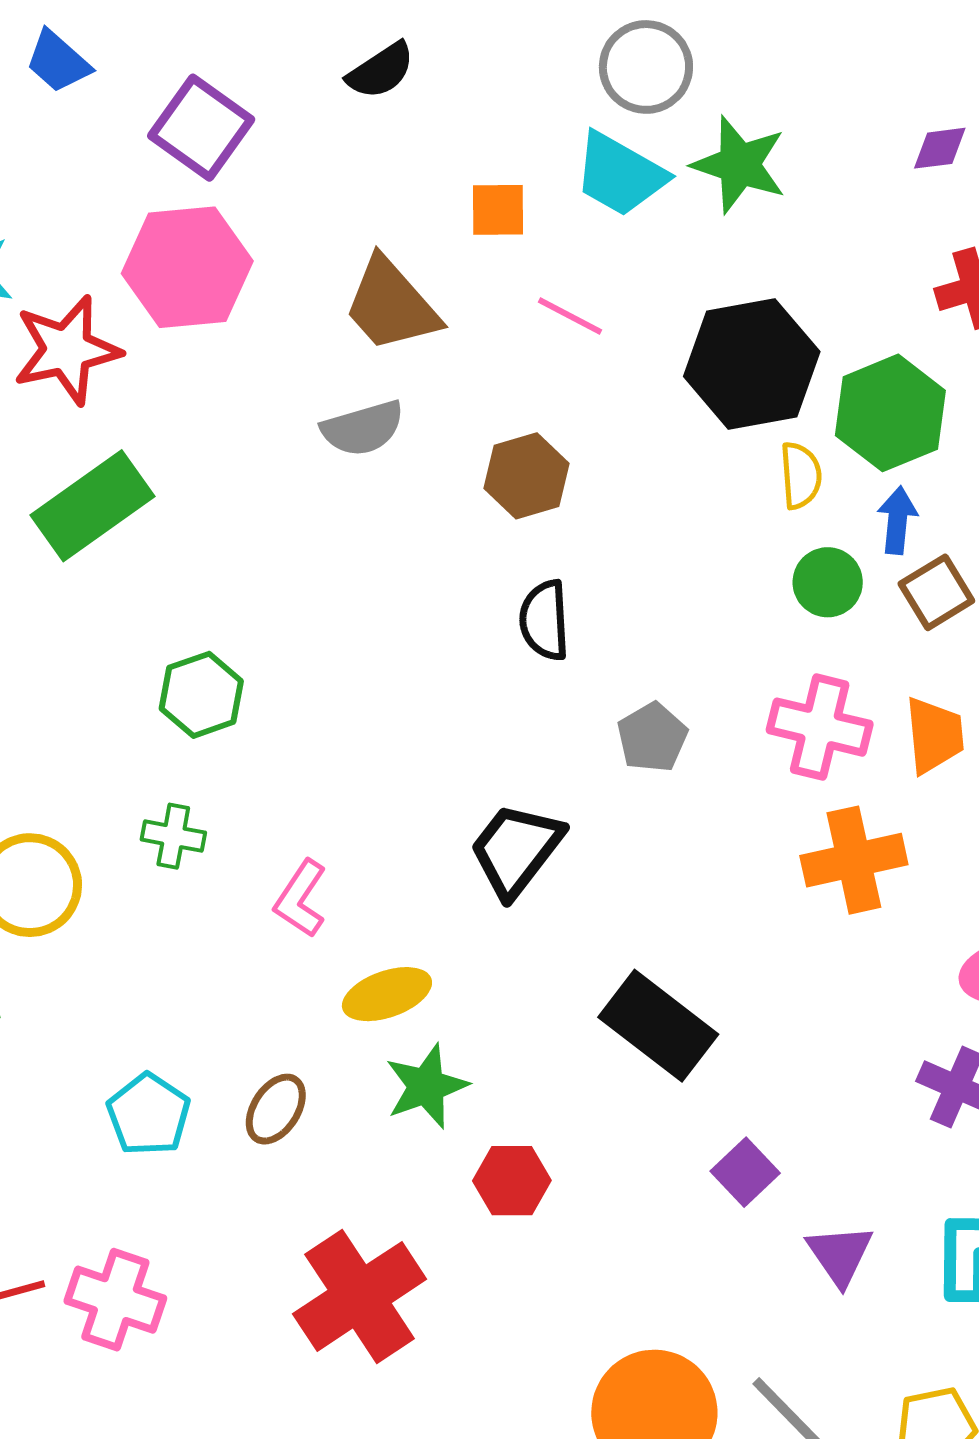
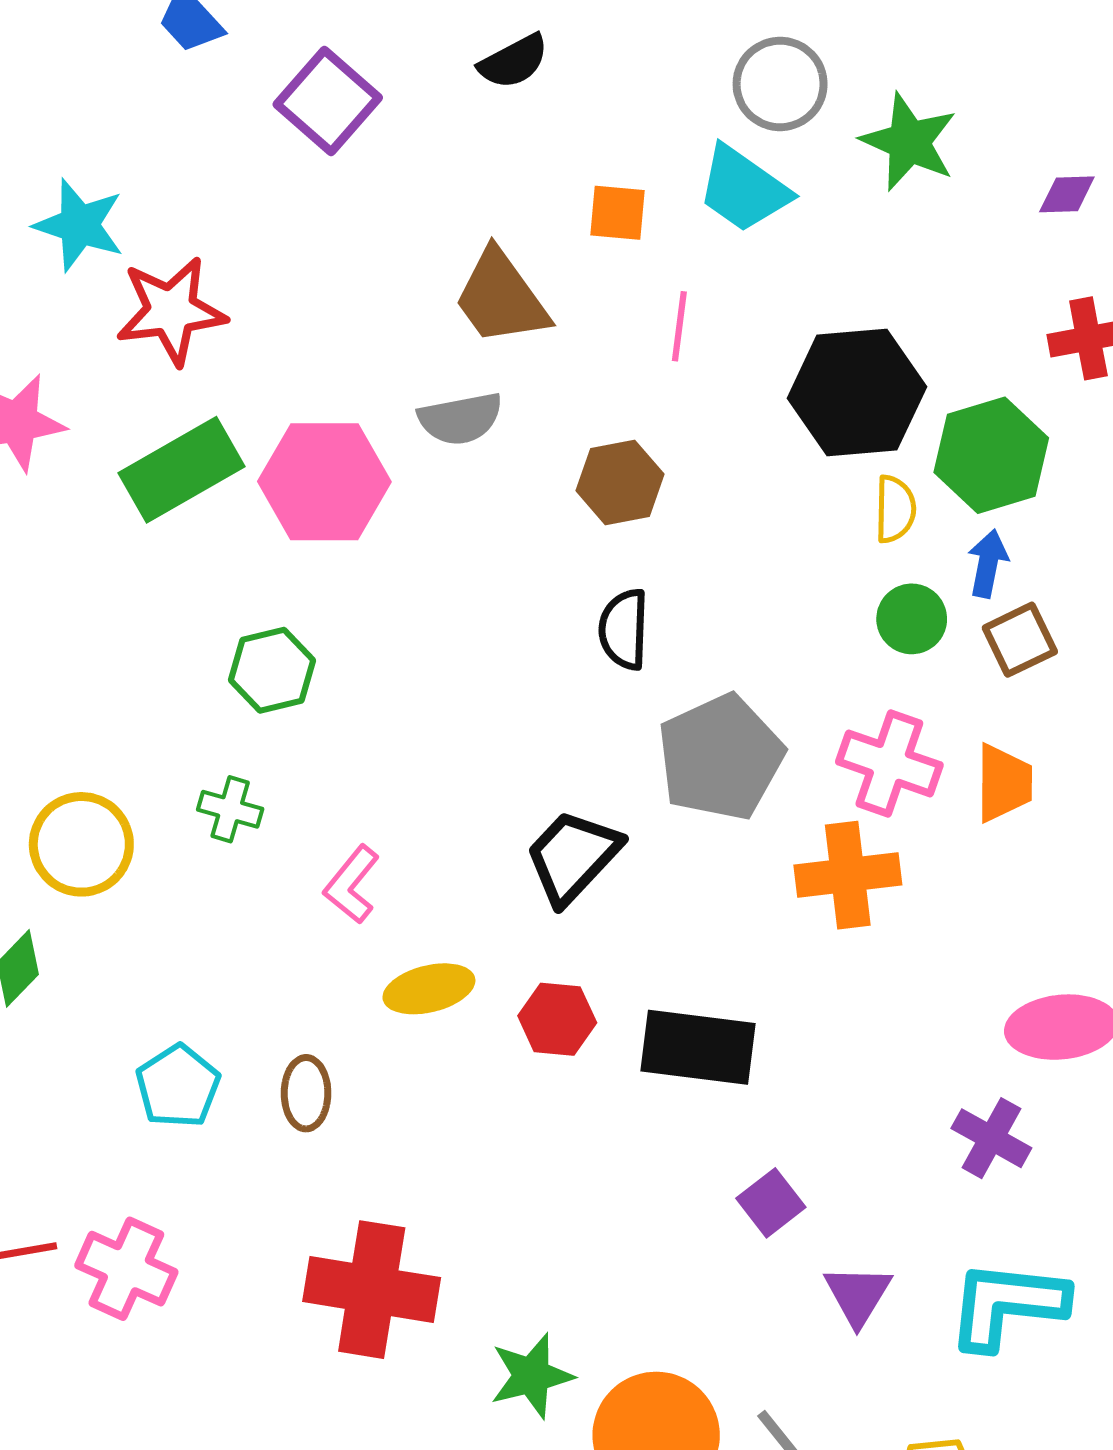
green star: (739, 165) -> (909, 142), moved
pink hexagon: (187, 267) -> (324, 482), moved
pink line: (570, 316) -> (679, 326), turned 64
gray pentagon: (652, 737) -> (720, 757), size x1.8
orange cross: (854, 860) -> (848, 875), moved
black rectangle: (658, 1026) -> (698, 1047), turned -36
green star: (426, 1086) -> (532, 1376), moved
brown ellipse: (276, 1109) -> (306, 1093), turned -38
red hexagon: (512, 1181) -> (557, 1019), moved
red cross: (360, 1296) -> (372, 1290), turned 37

